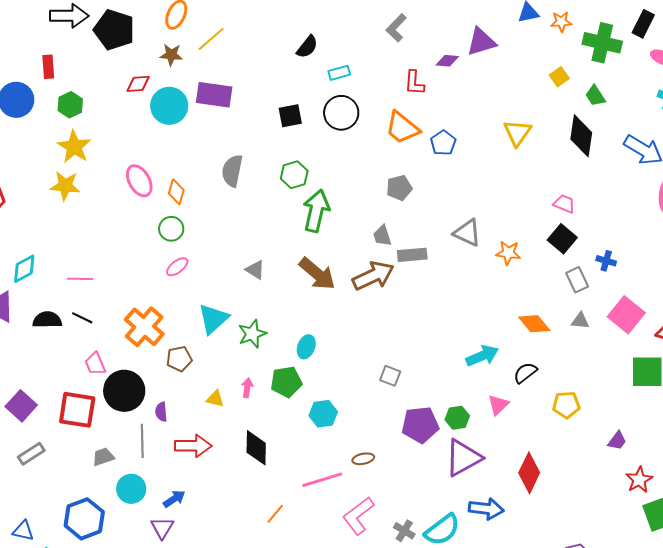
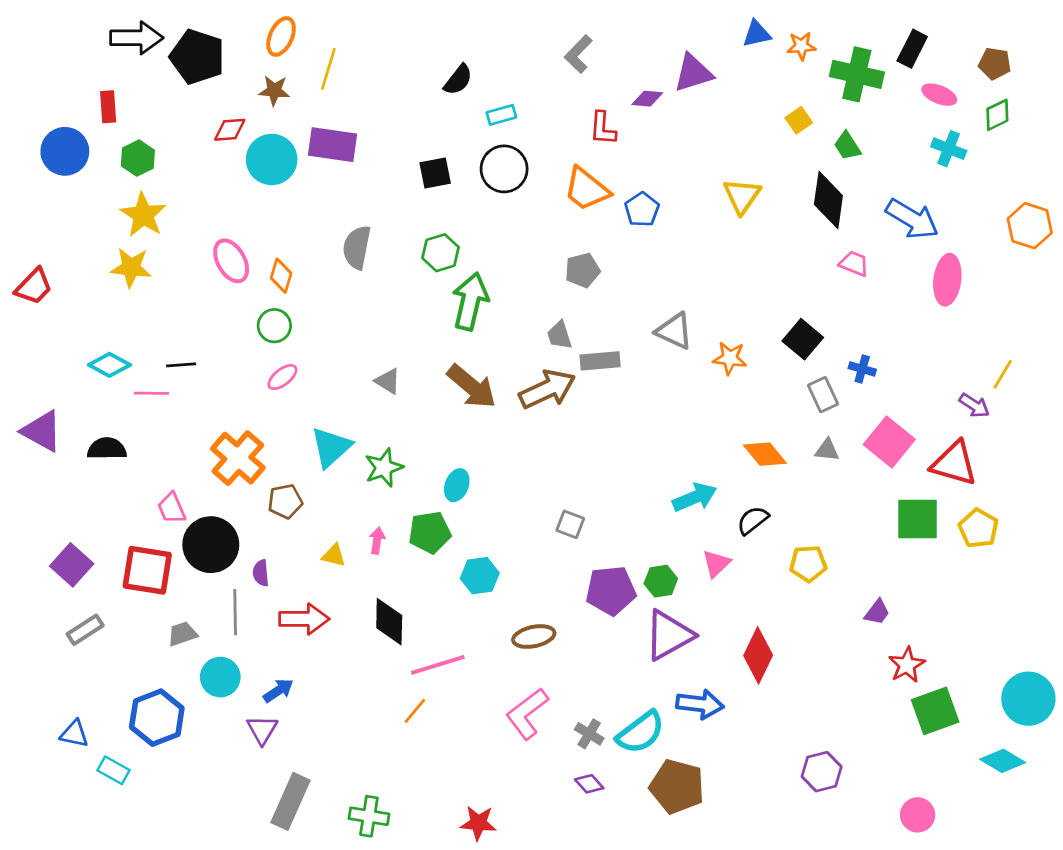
yellow line: (211, 39) -> (328, 69), turned -32
pink trapezoid: (564, 204) -> (854, 264), moved
cyan diamond: (24, 269) -> (109, 365), moved, turned 56
black line: (82, 318) -> (181, 365), moved, turned -30
brown ellipse: (363, 459) -> (534, 637), size x1.4
pink line: (322, 480) -> (438, 665), moved

